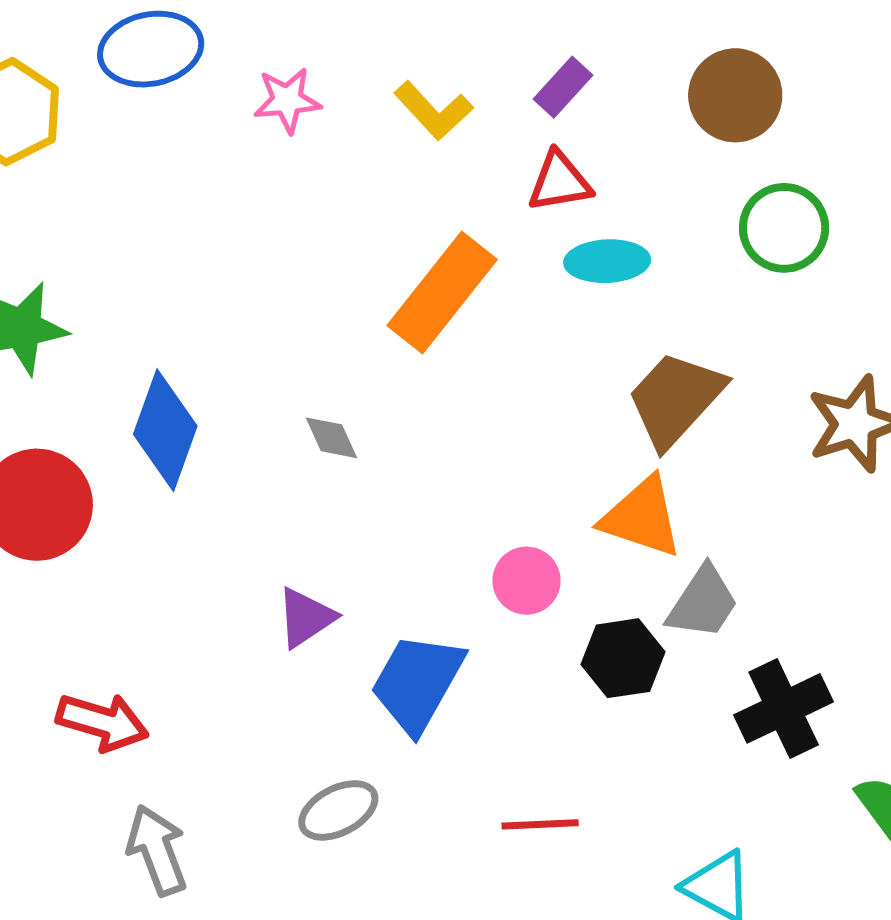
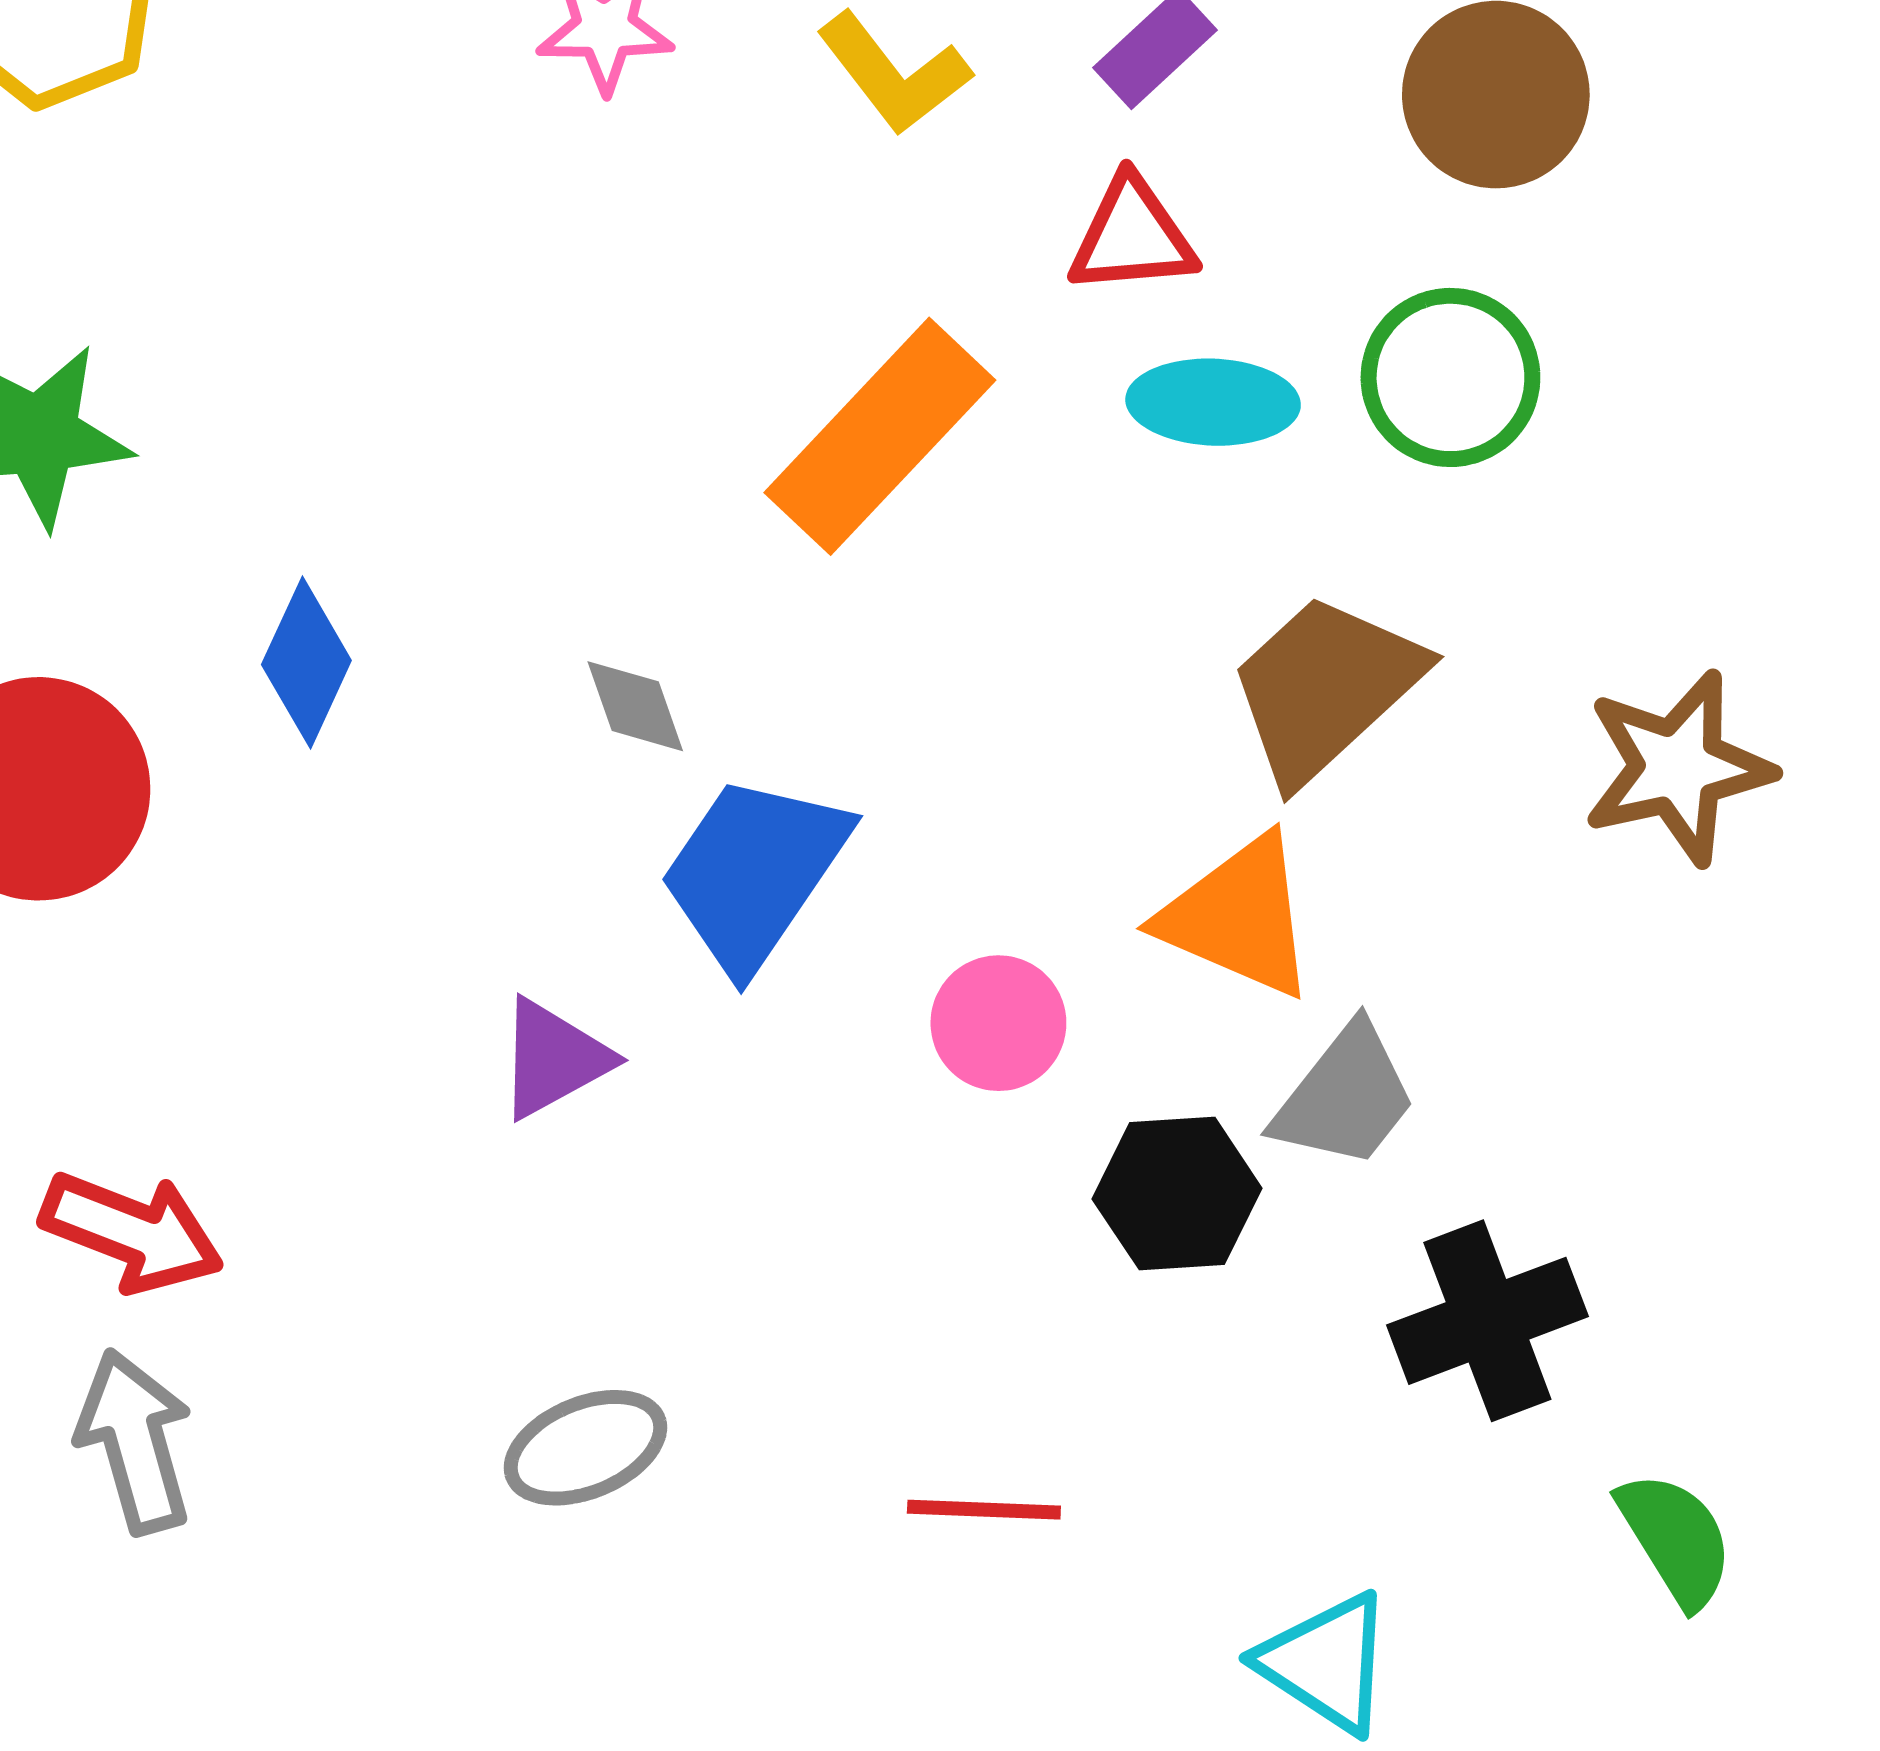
green circle: (784, 228) -> (1450, 377), moved
blue diamond: (165, 430) -> (306, 663), size x0.7
blue trapezoid: (417, 683) -> (754, 872), moved
gray arrow: (157, 850) -> (135, 1441), moved

